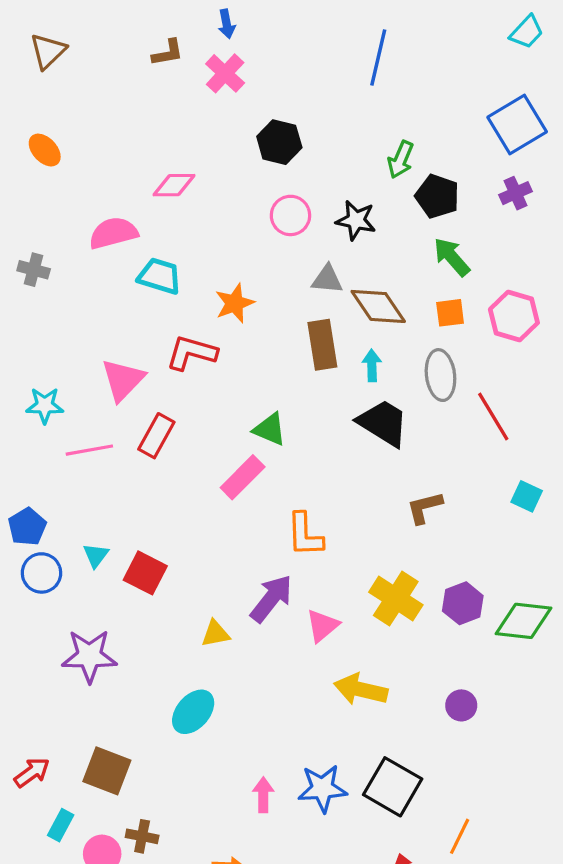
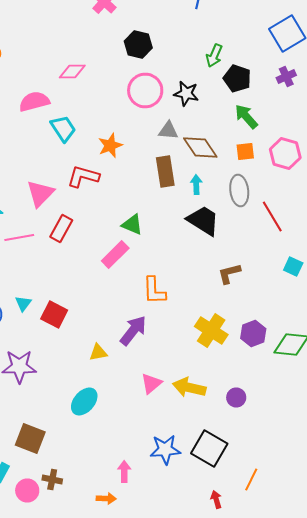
pink circle: (290, 215) -> (145, 90), size x1.4
cyan trapezoid: (160, 276) -> (63, 128), turned 40
pink triangle: (322, 626) -> (151, 384), moved
purple circle: (461, 705) -> (236, 398), moved
pink arrow: (263, 795) -> (124, 472), moved

